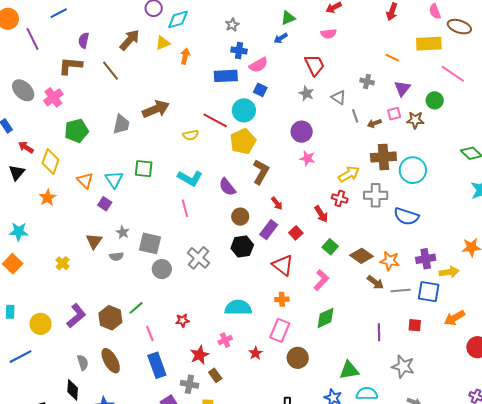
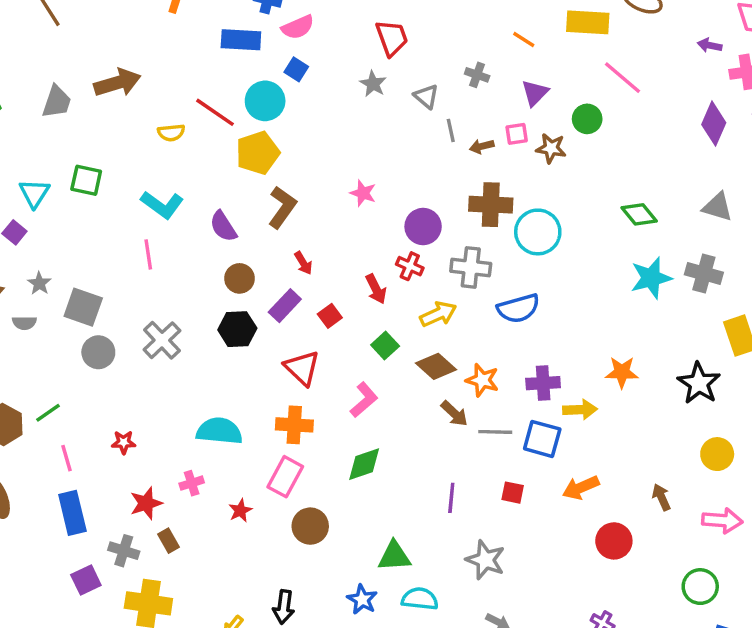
purple circle: (302, 132) -> (423, 227), moved
yellow arrow: (349, 174) -> (438, 314), moved
blue semicircle: (406, 216) -> (518, 308), turned -40
orange cross: (282, 299) -> (294, 425), size x1.5

